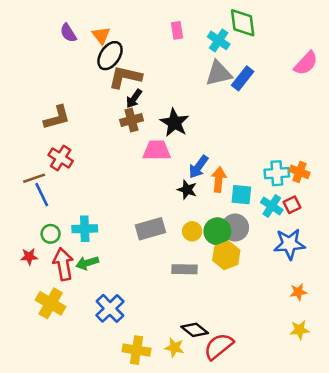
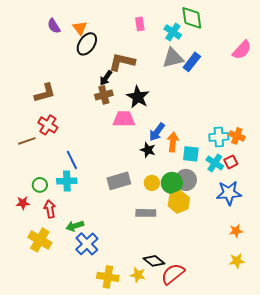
brown L-shape: (125, 77) -> (122, 62), moved
blue line: (42, 195) -> (72, 160), moved
green arrow: (87, 263) -> (75, 226), moved
red arrow: (63, 264) -> (50, 209), size x0.7

